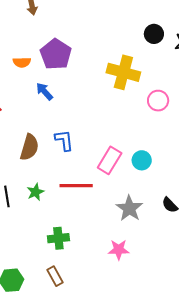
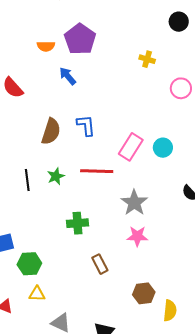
yellow cross: (123, 72) -> (147, 59), size x0.5
gray star: (129, 208) -> (134, 203), moved
brown rectangle: (55, 276) -> (100, 264), moved

